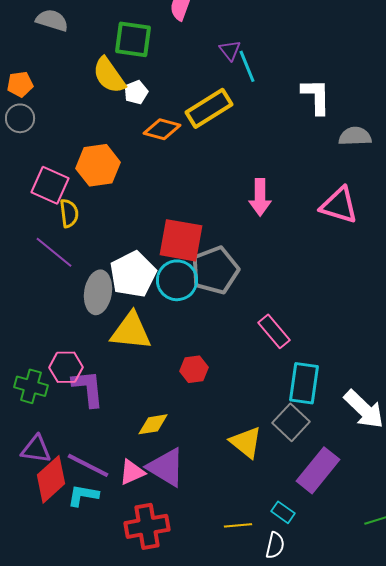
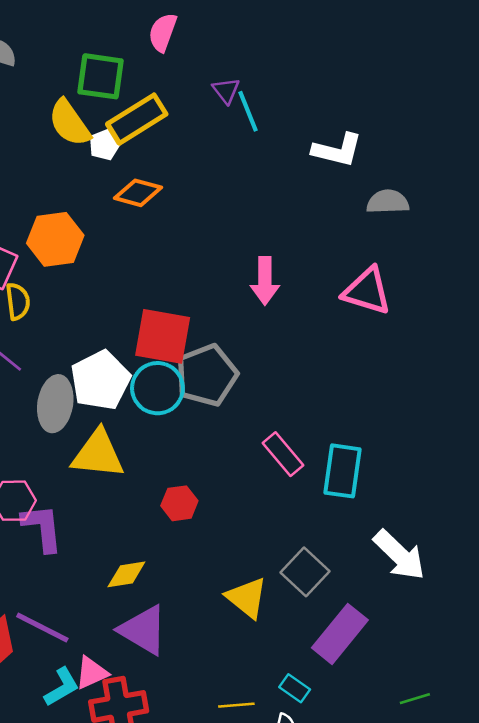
white L-shape: (316, 96) -> (337, 150), turned 105
yellow rectangle: (209, 108) -> (137, 119), moved
cyan rectangle: (304, 383) -> (342, 471), moved
pink triangle: (132, 472) -> (91, 673), moved
cyan L-shape: (83, 495) -> (62, 687), moved, turned 140

